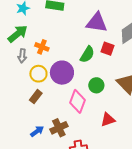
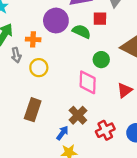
green semicircle: (87, 54) -> (82, 31), turned -78
purple circle: (62, 73) -> (56, 21), moved
brown rectangle: (36, 97) -> (33, 110), moved, size x1.5
blue arrow: (37, 131) -> (62, 133), moved

